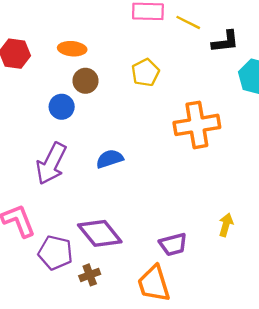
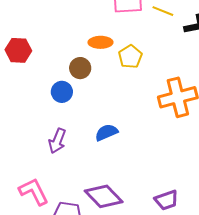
orange ellipse: (72, 49) -> (100, 42), moved
purple arrow: (51, 164) -> (57, 141), size x0.7

